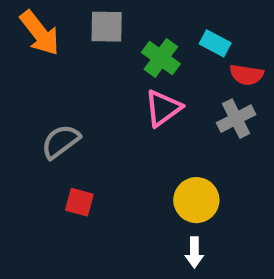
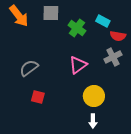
pink triangle: (163, 108) -> (78, 65), moved

